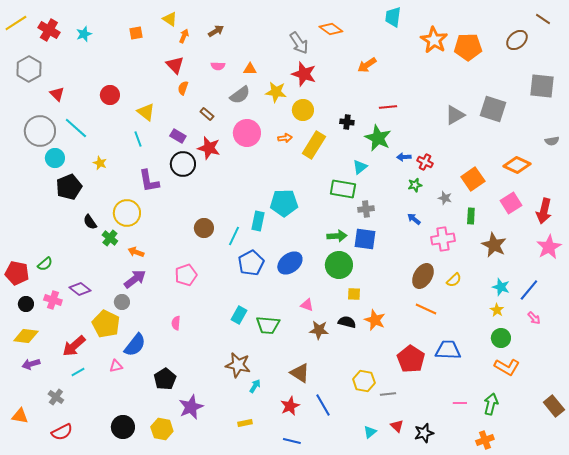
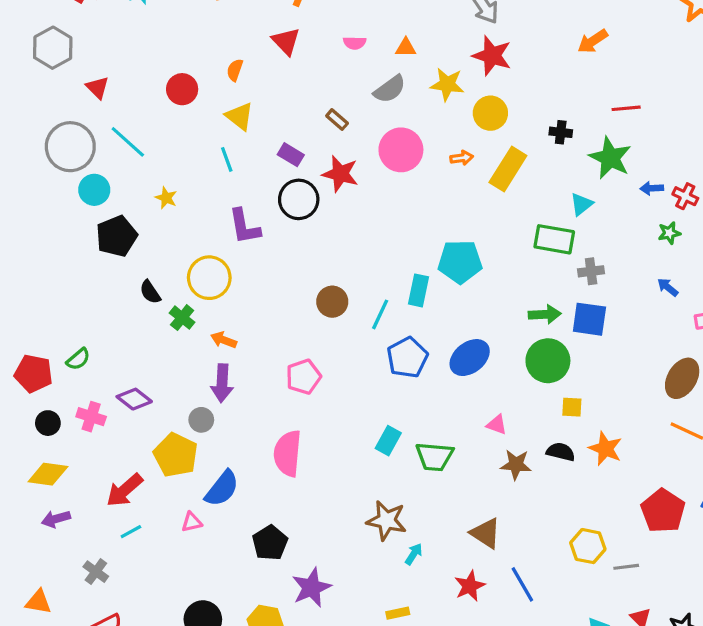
orange semicircle: (183, 88) -> (235, 70), moved
purple arrow: (135, 279) -> (222, 383), turned 130
pink semicircle: (176, 323) -> (288, 453), size x2.0

